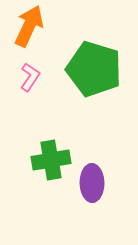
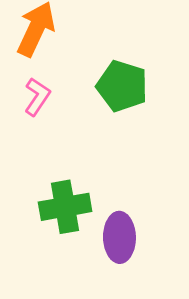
green pentagon: (94, 69) -> (122, 86), size x0.7

